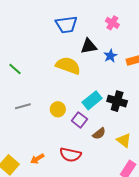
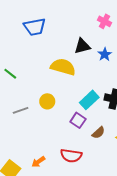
blue trapezoid: (66, 25) -> (35, 27), moved
yellow circle: (58, 109) -> (47, 101), moved

